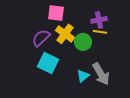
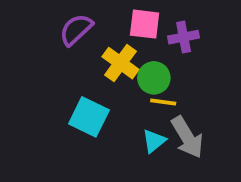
pink square: (56, 13) -> (145, 24), moved
yellow line: (100, 32) -> (163, 102), moved
purple semicircle: (41, 38) -> (76, 30), moved

